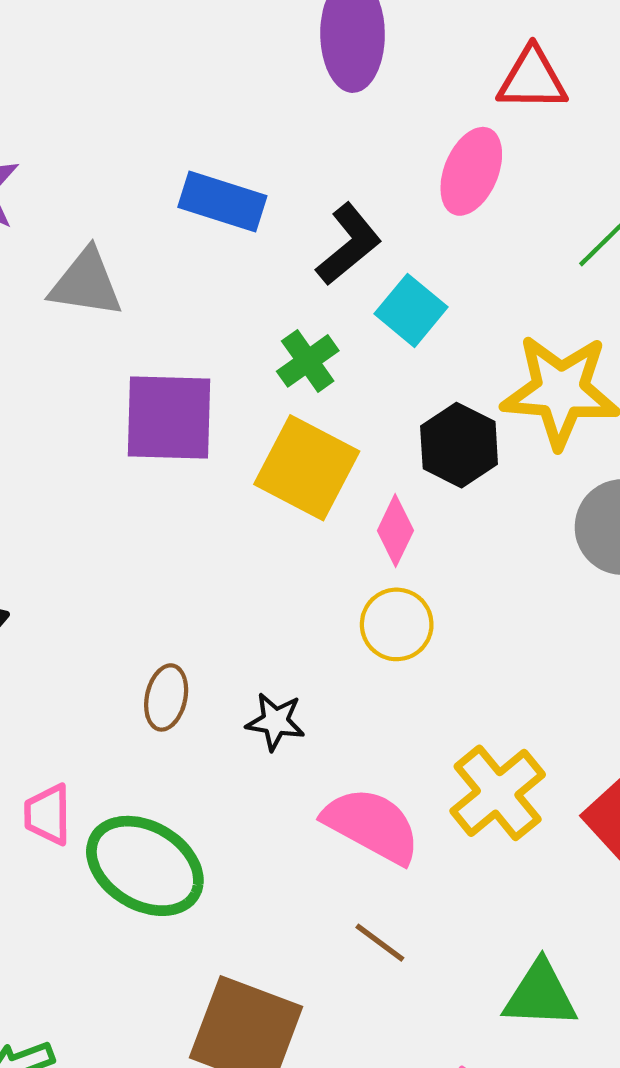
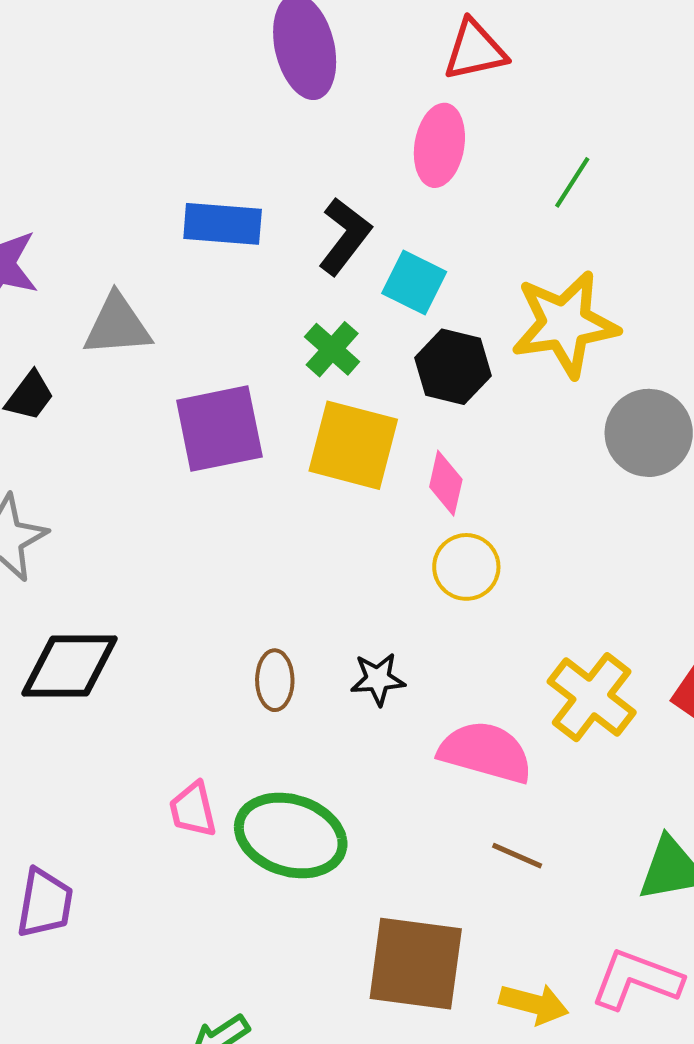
black hexagon: (459, 445) -> (453, 367), moved

